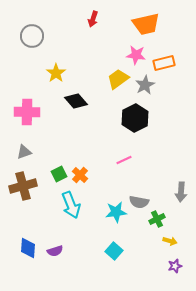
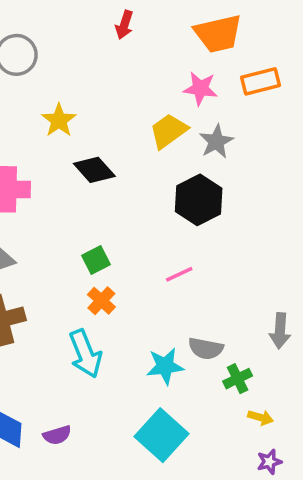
orange rectangle: (164, 63) -> (261, 81), moved
green square: (59, 174) -> (96, 260), moved
cyan square: (114, 251) -> (161, 435), size x1.6

